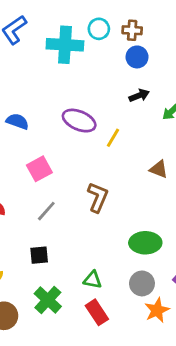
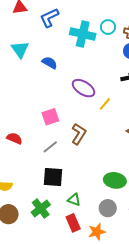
blue semicircle: (17, 121) -> (50, 63), moved
brown L-shape: (98, 197) -> (79, 134), moved
black square: (39, 255) -> (53, 177), moved, size x1.5
orange star: (157, 310) -> (97, 232), moved

